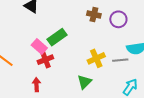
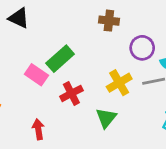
purple circle: (118, 19) -> (142, 48), moved
red cross: (45, 60) -> (71, 93), moved

